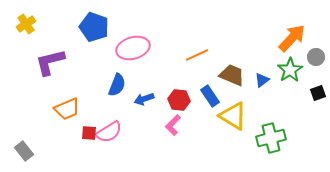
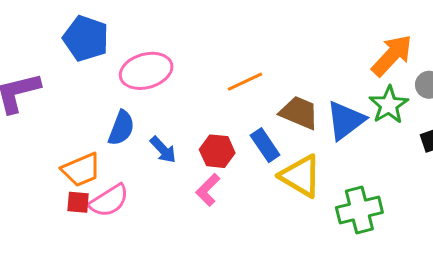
blue triangle: (262, 80) -> (345, 120), size x1.8
blue arrow: (144, 99) -> (163, 150), turned -114
orange trapezoid: (67, 109) -> (81, 170), moved

